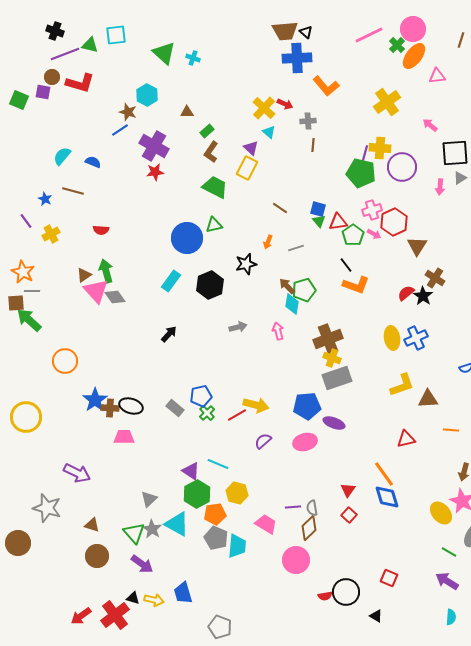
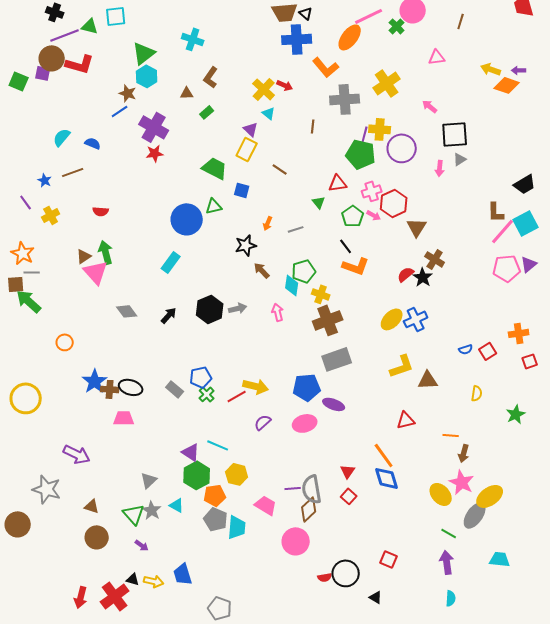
green triangle: (164, 53) -> (144, 53), moved, turned 40
orange ellipse: (414, 56) -> (350, 37), moved
cyan cross: (193, 58) -> (193, 39), size x1.5
brown circle: (52, 77) -> (52, 58), size x1.6
gray cross: (308, 121) -> (345, 99), moved, size x1.8
brown L-shape: (211, 152) -> (211, 77), moved
brown line: (73, 191) -> (73, 172), turned -35
brown line: (280, 208) -> (280, 169), moved
blue square: (318, 209) -> (242, 190), moved
red triangle: (338, 222) -> (338, 183), moved
black hexagon: (210, 285) -> (210, 309), moved
brown arrow: (287, 286) -> (262, 270), moved
gray diamond: (115, 297) -> (127, 311), moved
yellow ellipse: (392, 338) -> (392, 319), turned 55
yellow cross: (332, 358) -> (321, 294), moved
orange circle: (65, 361) -> (65, 342), size x0.7
orange line: (451, 430) -> (451, 435), moved
gray semicircle: (312, 508) -> (312, 489), size x1.8
cyan triangle: (177, 524) -> (177, 505), size x0.6
purple arrow: (142, 564) -> (142, 545), size x0.6
purple arrow: (447, 581) -> (447, 562), turned 50
red arrow: (81, 616) -> (81, 597), turned -40

